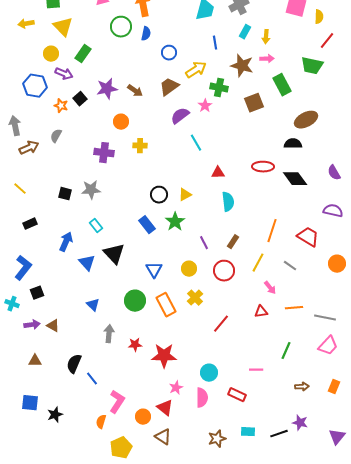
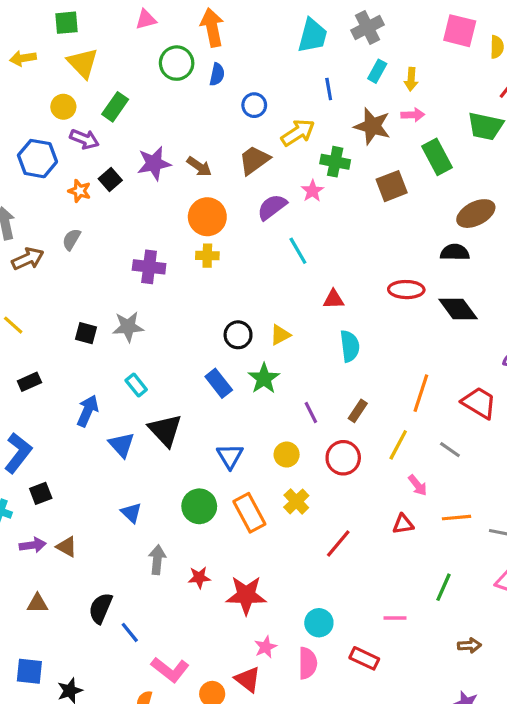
orange circle: (121, 122) -> (207, 217), moved, size x1.5
pink L-shape: (117, 402) -> (170, 670), turned 95

